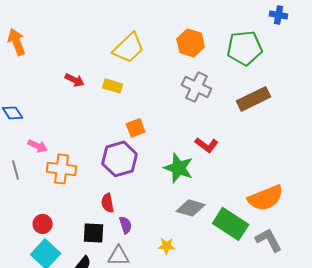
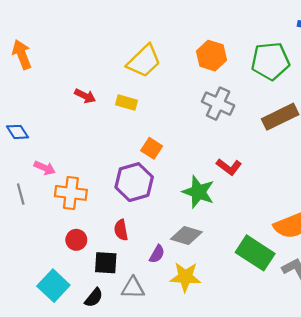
orange square: (136, 128) -> (152, 148), turned -36
gray diamond: (191, 208) -> (186, 235), moved
red circle: (43, 224) -> (76, 240), moved
purple semicircle: (126, 225) -> (157, 254), moved, turned 48
yellow star: (167, 246) -> (185, 277), size x1.6

